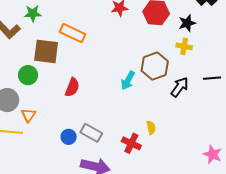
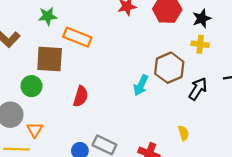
green star: (33, 13) -> (48, 16), moved
yellow semicircle: (151, 128) -> (184, 133), moved

